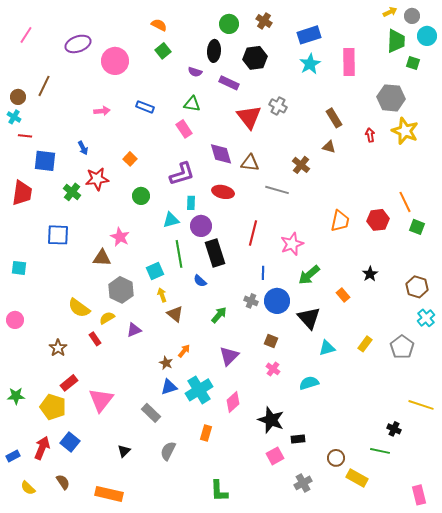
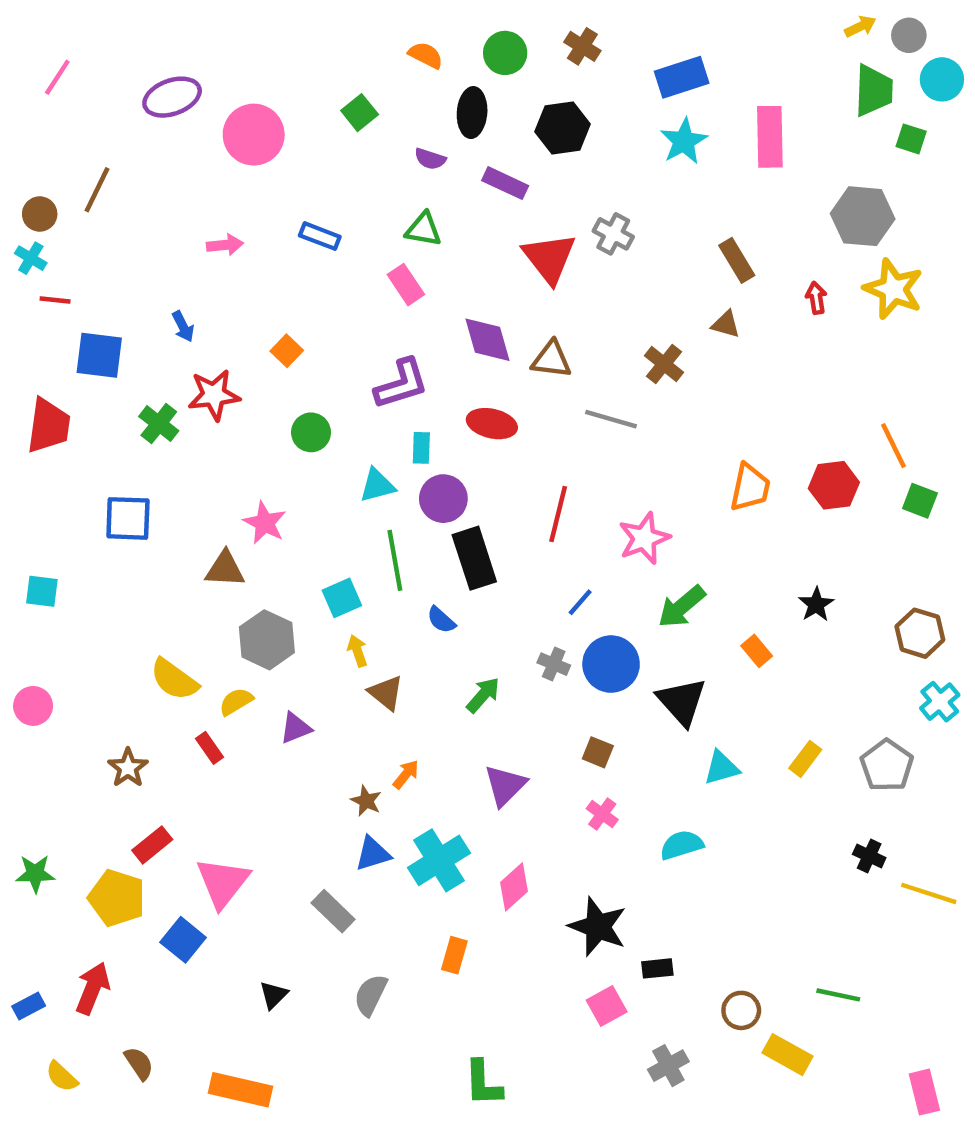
orange semicircle: (159, 25) -> (426, 55), moved
blue line: (263, 273) -> (580, 602), turned 40
black cross: (394, 429) -> (869, 856), moved
blue square: (70, 442) -> (183, 940), moved

